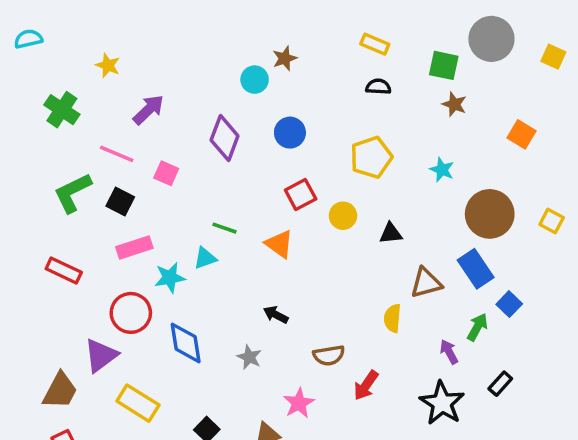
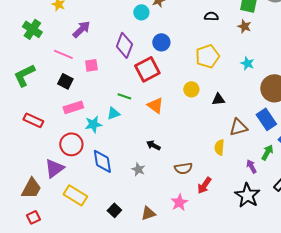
brown star: (454, 104) -> (244, 26), moved
pink square: (166, 173) -> (91, 65), turned -32
green L-shape: (72, 193) -> (24, 75), moved
red square: (301, 194) -> (147, 69), moved, size x1.4
pink star: (299, 403) -> (179, 202), moved

